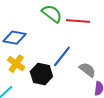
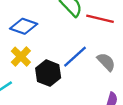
gray semicircle: (87, 70) -> (106, 62), moved

